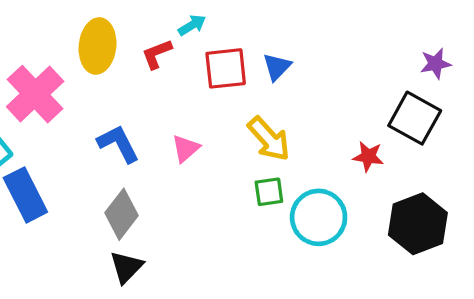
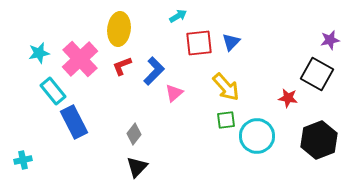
red L-shape: (157, 54) -> (122, 66), moved
blue L-shape: (118, 144) -> (154, 71), moved, turned 72
gray diamond: (122, 214) -> (134, 134), size x0.7

